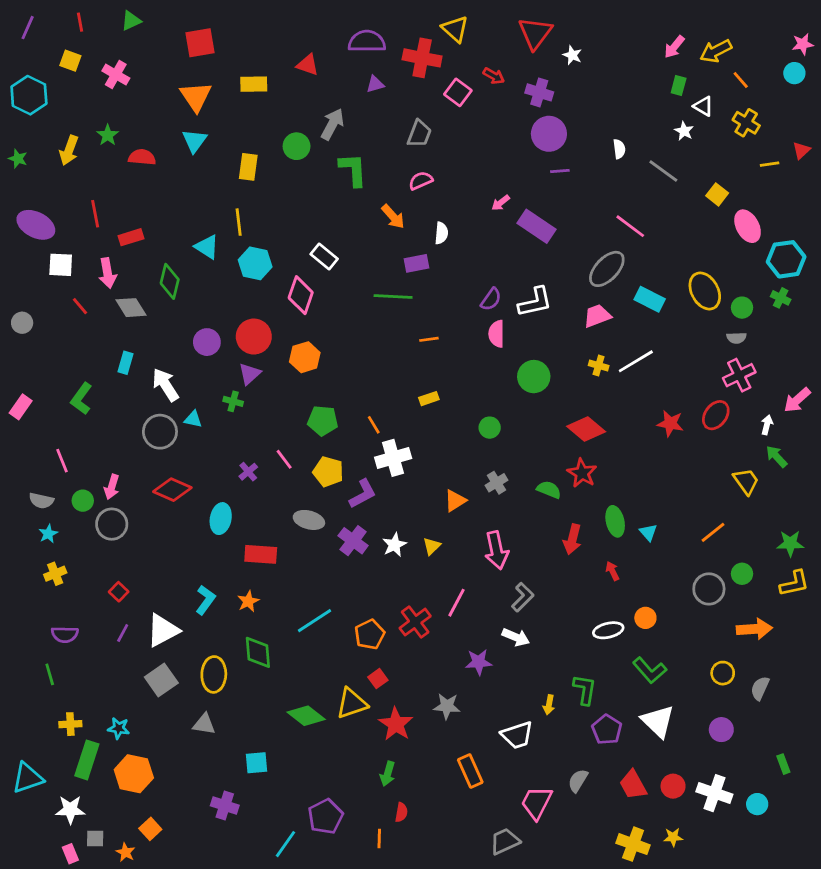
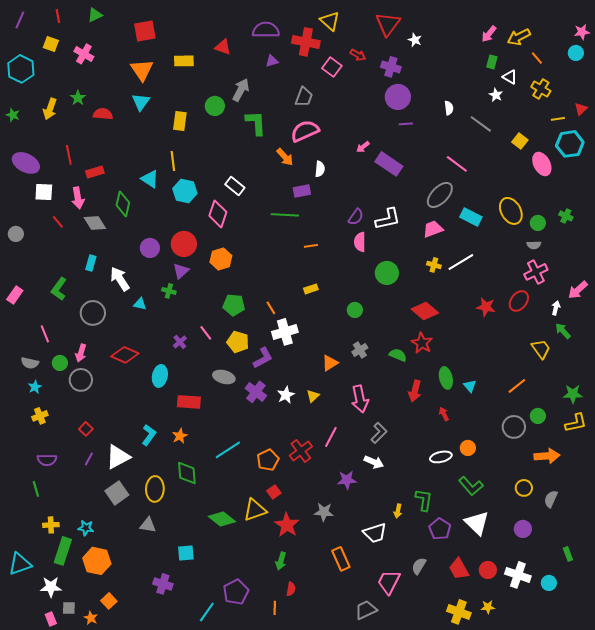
pink semicircle: (421, 181) -> (305, 131), size x1.6
cyan hexagon: (786, 259) -> (570, 144), moved
gray circle: (160, 432) -> (93, 313), moved

